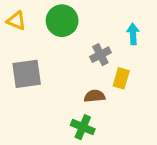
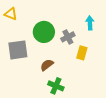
green circle: (62, 21) -> (44, 32), moved
brown semicircle: (95, 96) -> (47, 65), moved, turned -32

